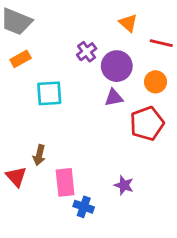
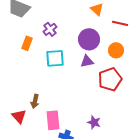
purple cross: (87, 52) -> (50, 29), moved
orange rectangle: (21, 59) -> (27, 43), moved, turned -40
cyan square: (49, 93) -> (55, 58), moved

